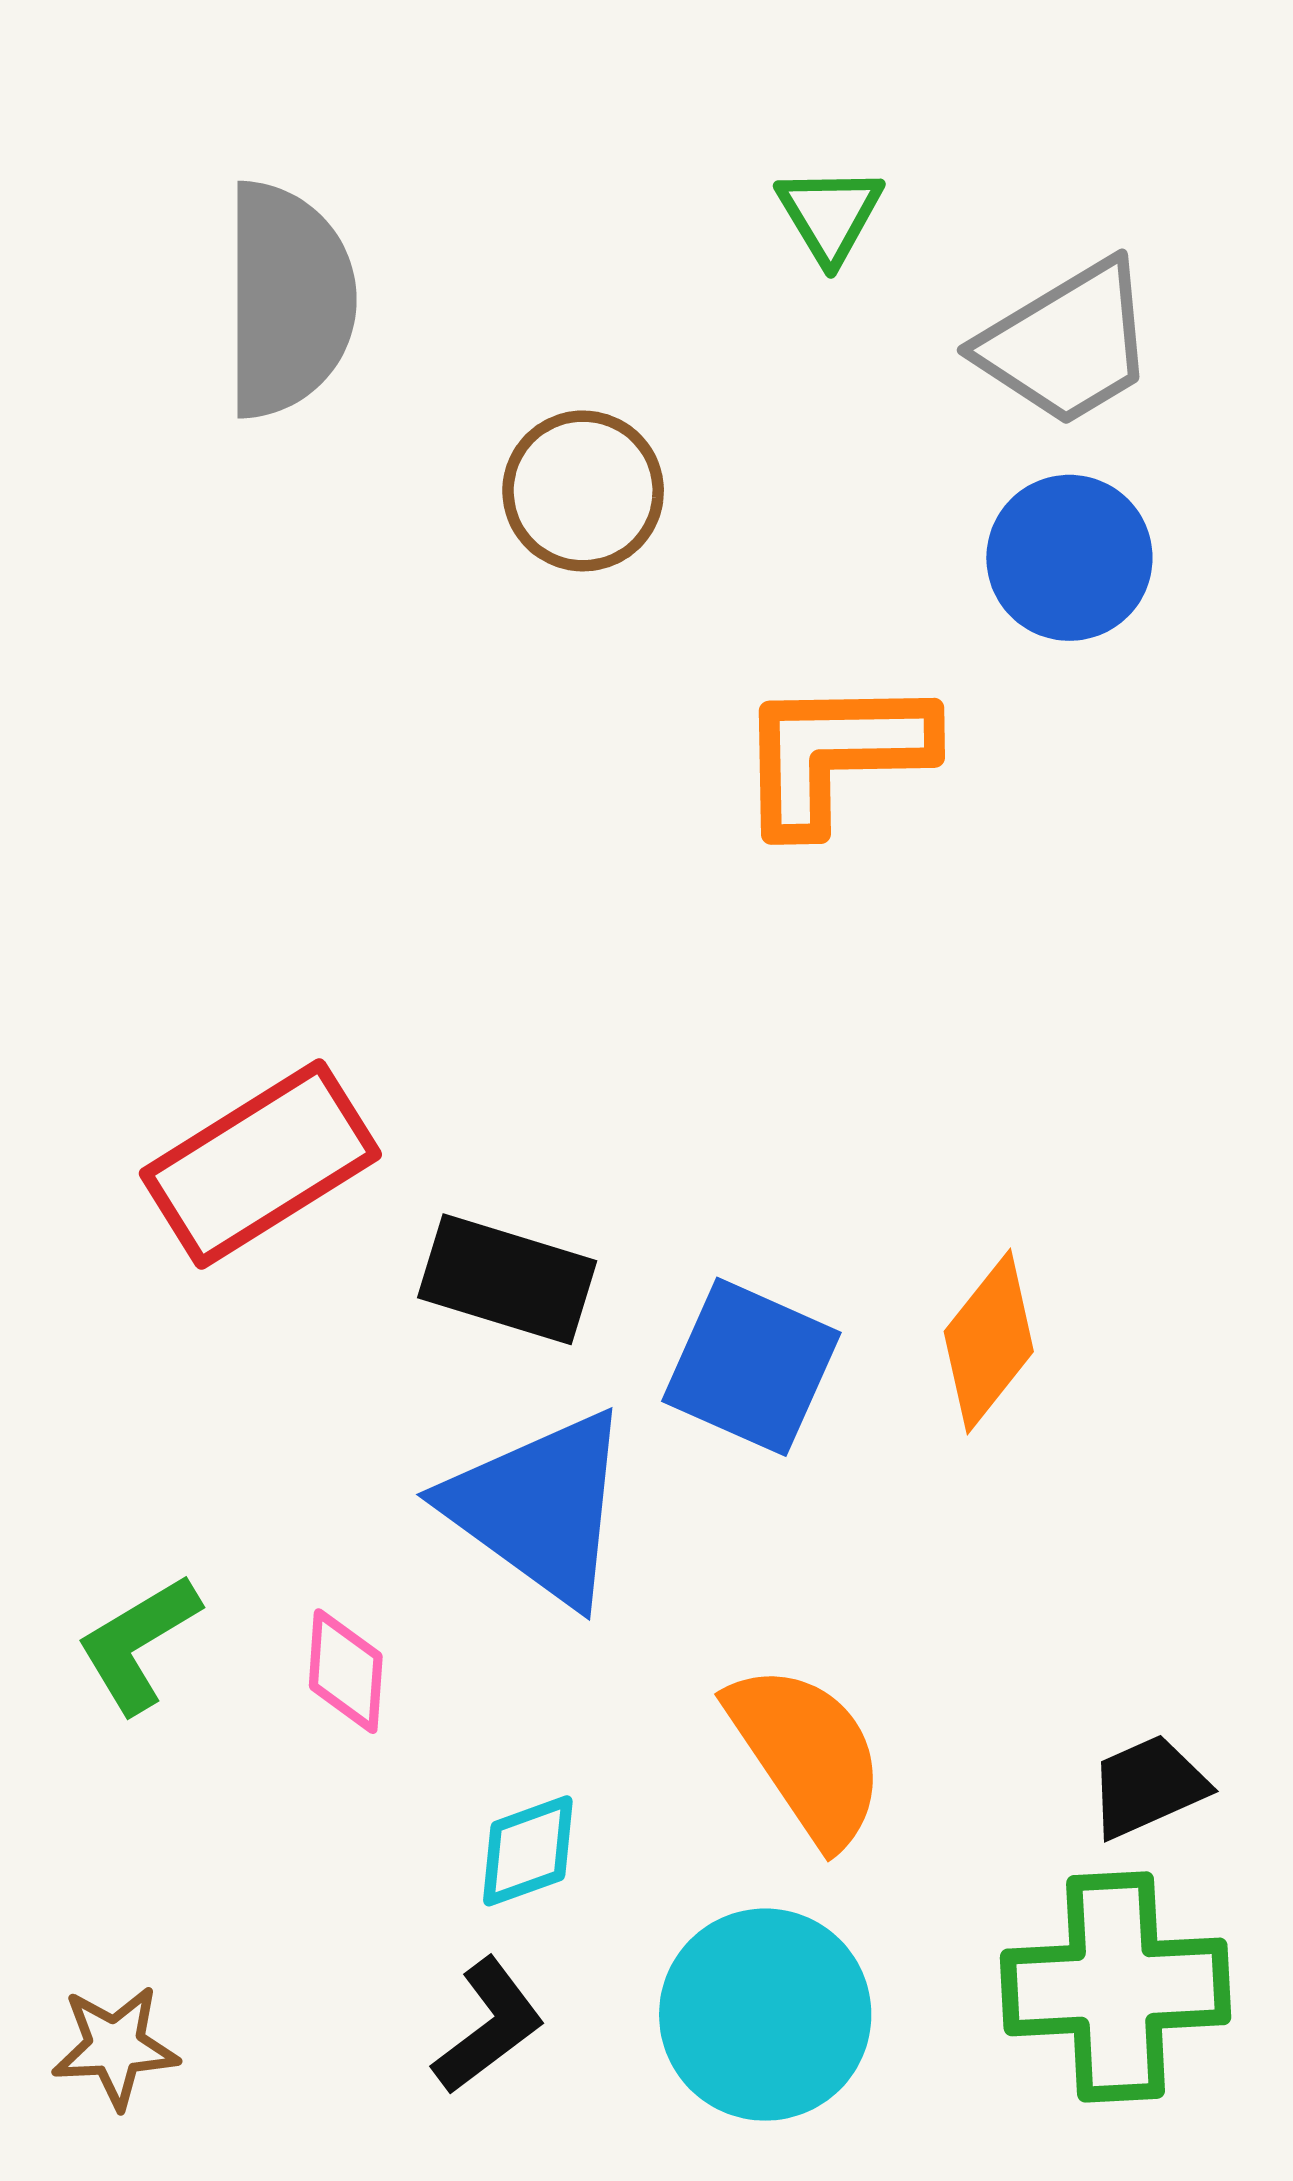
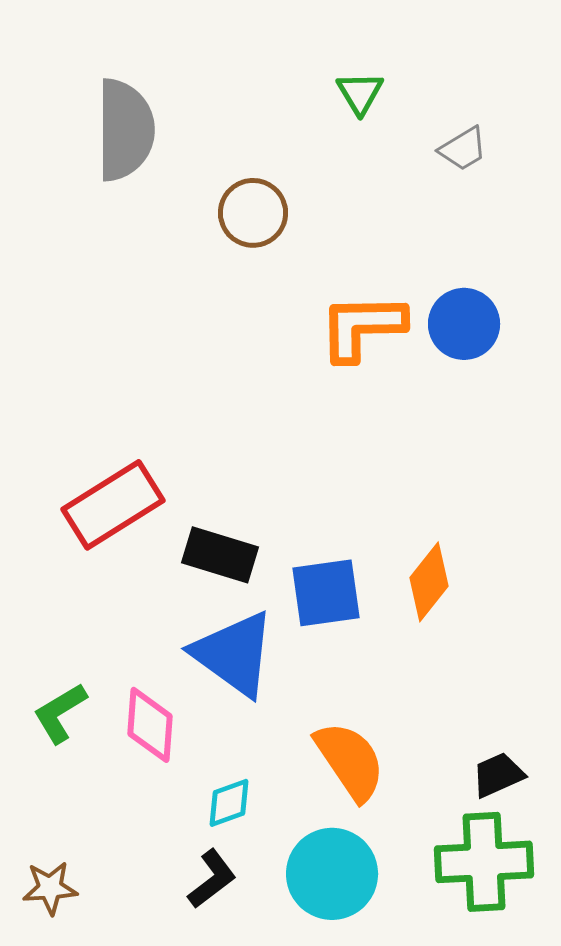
gray trapezoid: (1067, 343) -> (463, 149), size x0.6
blue circle: (1069, 558) -> (464, 324), moved
blue square: (751, 1367) -> (326, 593), turned -32
pink diamond: (346, 1671) -> (150, 725), size x1.4

